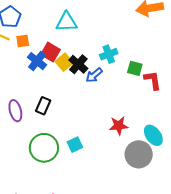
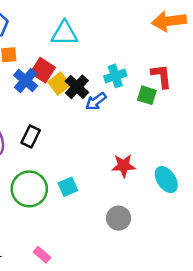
red L-shape: (153, 80) -> (161, 76), moved
gray circle: (139, 154) -> (118, 218), moved, size x0.7

